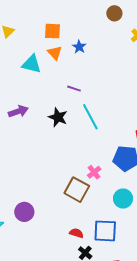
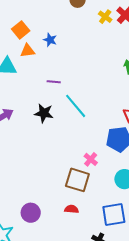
orange square: (52, 31) -> (21, 30), turned -30
orange triangle: (55, 53) -> (27, 51), turned -42
red semicircle: (76, 233) -> (72, 209), moved

